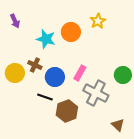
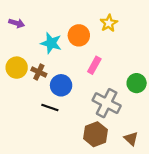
purple arrow: (15, 21) -> (17, 23), turned -48
yellow circle: (15, 73) -> (17, 68), moved
pink rectangle: (80, 73) -> (94, 65), moved
brown hexagon: (67, 111) -> (95, 134), moved

